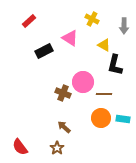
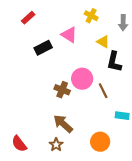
brown line: (104, 94) -> (103, 91), turned 63
orange circle: (101, 118) -> (100, 142), moved
brown arrow: (64, 127) -> (63, 124), size x1.5

